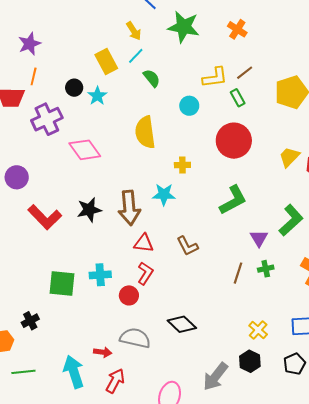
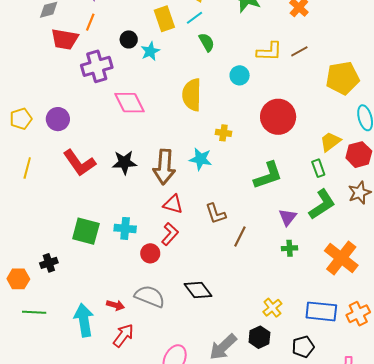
green rectangle: (238, 98) -> (318, 168), moved
brown line: (238, 273) -> (240, 236), moved

